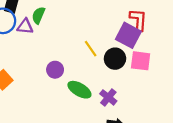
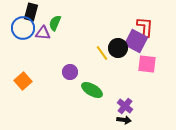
black circle: (115, 59) -> (118, 48), moved
purple cross: (108, 97) -> (125, 106), moved

